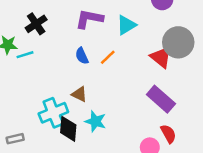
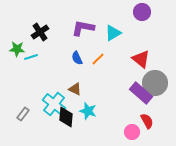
gray circle: (178, 42) -> (155, 83), moved
cyan cross: (53, 113) -> (54, 104), turned -30
gray rectangle: (15, 139) -> (23, 114), moved, turned -40

